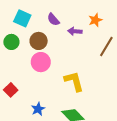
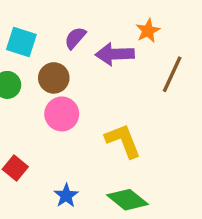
purple semicircle: (53, 19) -> (75, 38), turned 88
purple arrow: (75, 31) -> (115, 54), size x1.5

